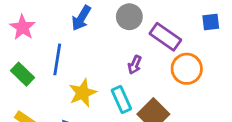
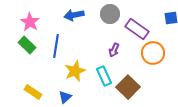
blue arrow: (81, 18) -> (74, 15), turned 48
green rectangle: (23, 74) -> (27, 45), moved

